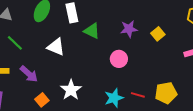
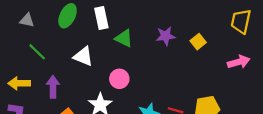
pink circle: (119, 59) -> (119, 79), moved
purple arrow: (29, 74) -> (53, 87), turned -132

